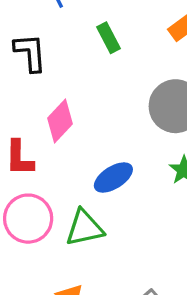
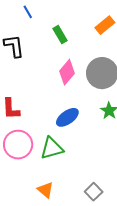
pink diamond: (60, 121) -> (67, 72), moved

